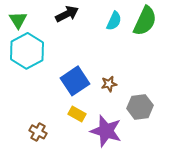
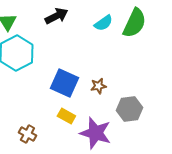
cyan semicircle: (114, 21) -> (103, 23), turned 30
blue square: (75, 81) -> (64, 83), turned -32

